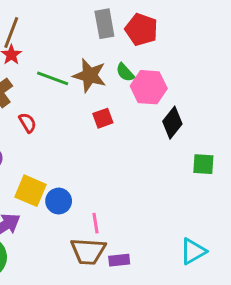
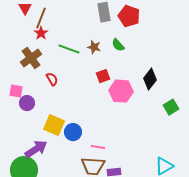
brown star: (90, 75) -> (94, 47), size x0.6
pink hexagon: (149, 87) -> (121, 91), moved
green square: (203, 164) -> (171, 107), turned -35
pink line: (96, 223) -> (98, 147), turned -72

